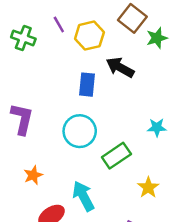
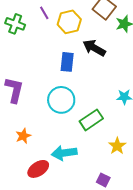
cyan arrow: (83, 196) -> (64, 153), turned -70

